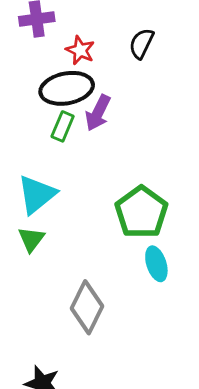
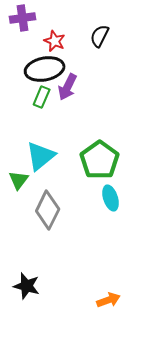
cyan triangle: (37, 194) -> (41, 156), moved
gray diamond: (87, 307) -> (48, 210), moved

